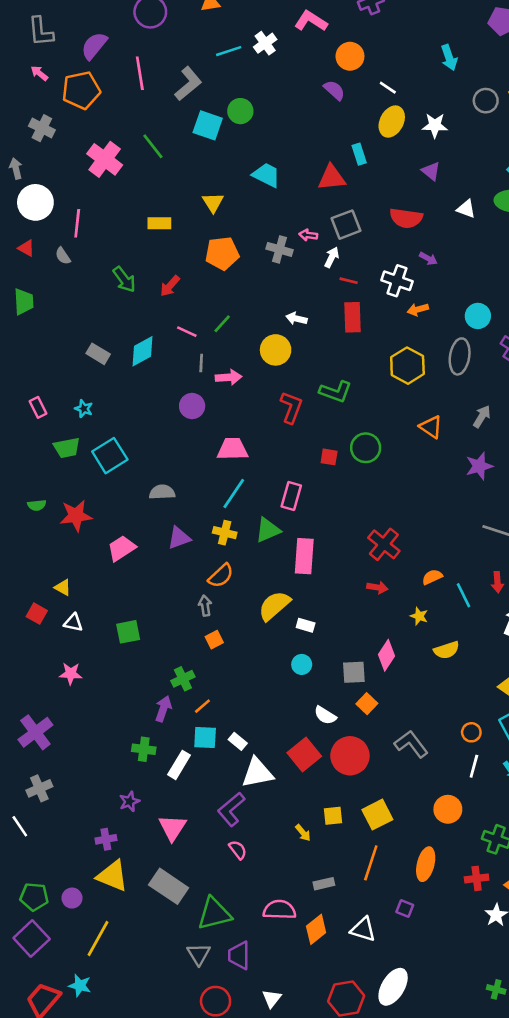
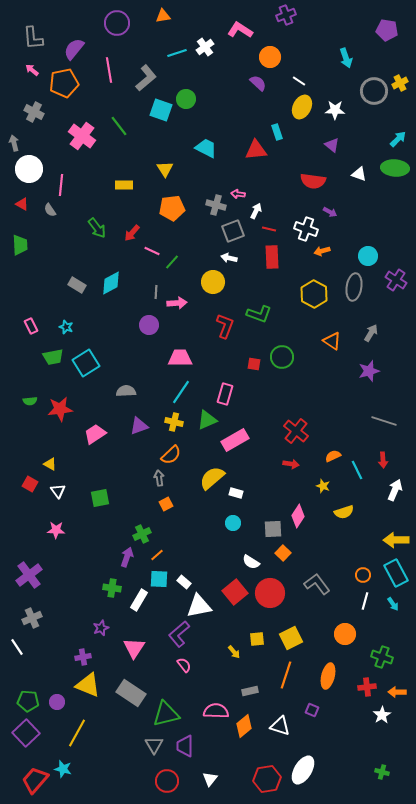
gray circle: (486, 101) -> (374, 91), size x1.4
gray square: (346, 225) -> (233, 231), moved
pink line: (187, 332) -> (152, 251), moved
pink rectangle: (304, 556) -> (235, 440), turned 56
white triangle: (73, 623) -> (58, 491), turned 42

